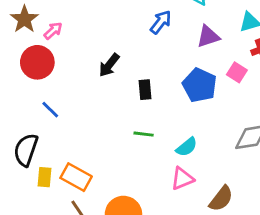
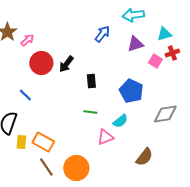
red circle: (37, 62) -> (41, 63), moved
pink square: (237, 72) -> (155, 61), moved
blue pentagon: (200, 85) -> (131, 91), moved
pink triangle: (182, 179) -> (105, 137), moved

